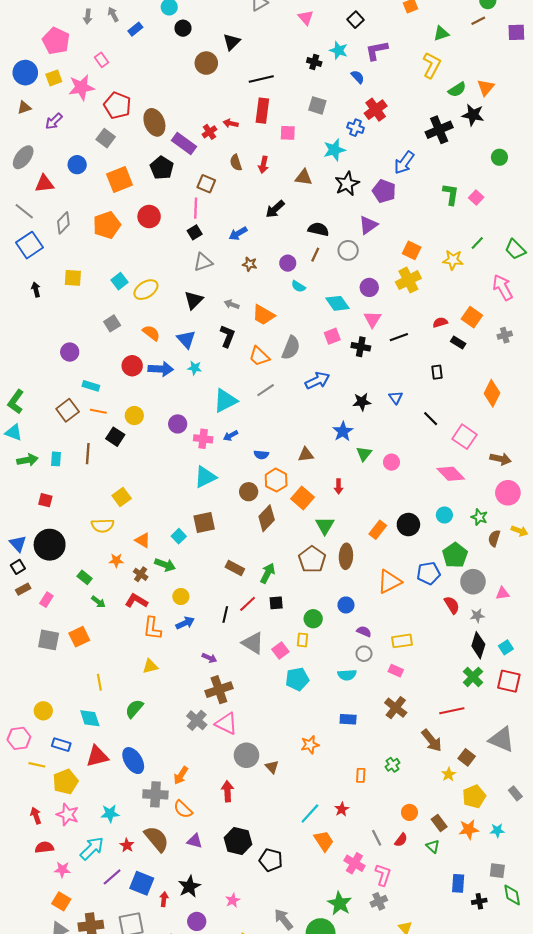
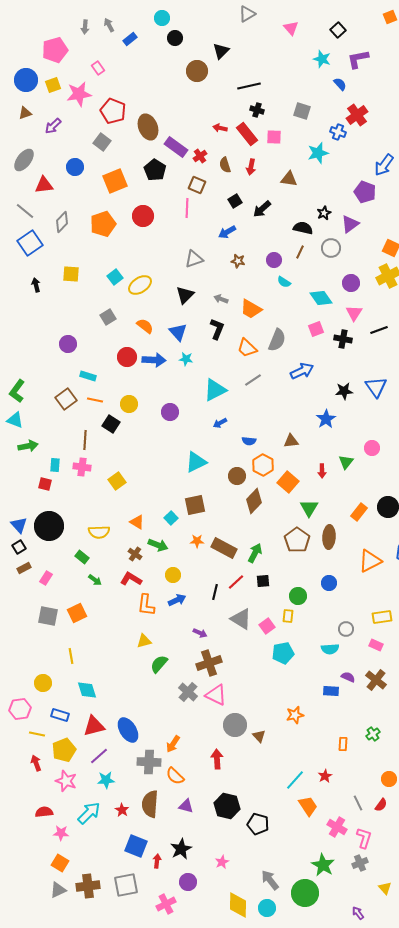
pink pentagon: (56, 41) -> (55, 50), turned 30
black cross: (314, 62) -> (257, 110), moved
red rectangle: (262, 111) -> (247, 134), moved, turned -45
red cross: (209, 132) -> (200, 156), moved
black star: (347, 184) -> (324, 213), moved, size x0.6
black square: (195, 232) -> (235, 201), moved
blue triangle: (396, 398) -> (376, 387), size x1.6
pink cross: (203, 439) -> (82, 467), moved
green triangle: (364, 454) -> (346, 462), moved
cyan rectangle: (56, 459) -> (55, 465), moved
yellow semicircle: (103, 526) -> (99, 532), moved
orange star: (116, 561) -> (197, 541), moved
brown rectangle: (235, 568) -> (224, 548), size x1.4
purple semicircle: (364, 631) -> (348, 677), moved
yellow line: (99, 682) -> (71, 656), moved
green semicircle: (134, 709) -> (159, 664), moved
red arrow: (36, 816) -> (36, 763), moved
brown semicircle: (157, 839) -> (150, 804), turned -136
purple line: (112, 877) -> (99, 756), moved

